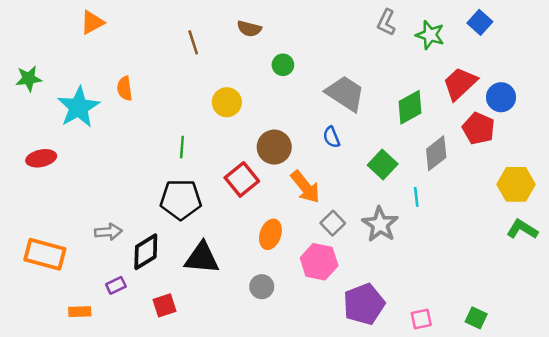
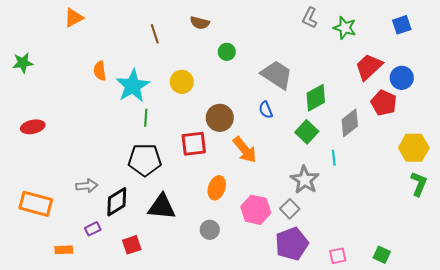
blue square: (480, 22) -> (402, 25), moved, turned 30
cyan star: (79, 107) -> (133, 86), moved
green diamond: (410, 107) -> (316, 98), moved
red square: (242, 179) -> (194, 144), turned 32
gray square: (333, 223) -> (290, 209), moved
green L-shape: (522, 229) -> (419, 184), turned 80

